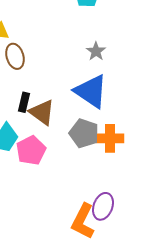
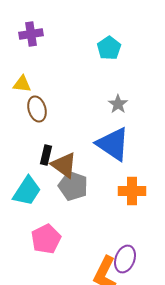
gray pentagon: (84, 133) -> (73, 186), moved
pink pentagon: (31, 150) -> (46, 239), moved

